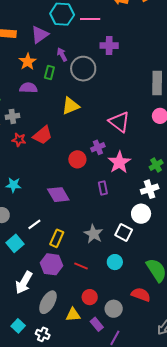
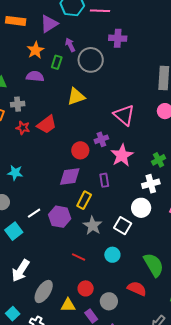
purple diamond: (58, 195) -> (70, 176), moved, turned -70
yellow rectangle: (57, 238) -> (84, 200), moved
purple hexagon: (51, 264) -> (60, 217), moved

